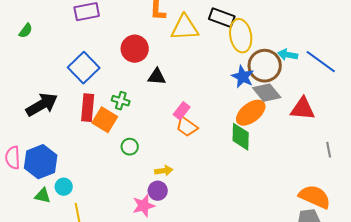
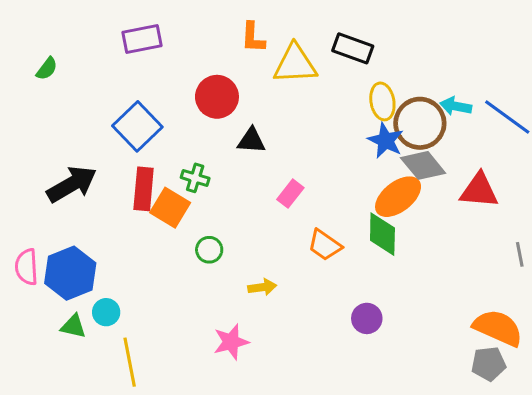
yellow ellipse: (241, 36) -> (382, 101), moved, size x0.7
orange trapezoid: (187, 127) -> (325, 245), moved
purple circle: (158, 191) -> (367, 318), moved

